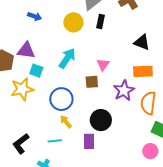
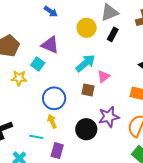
purple triangle: (26, 50) -> (50, 45), moved
cyan arrow: (67, 58) -> (86, 63), moved
yellow star: (22, 89) -> (19, 78), size x0.7
purple star: (124, 90) -> (109, 117), moved
purple rectangle: (89, 141) -> (57, 151), moved

